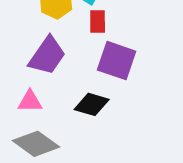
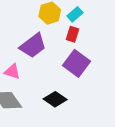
black diamond: (92, 104) -> (55, 99), moved

